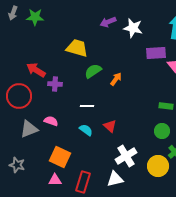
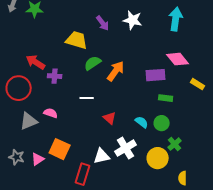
purple arrow: (108, 22) -> (103, 23), moved, turned -105
purple rectangle: (156, 53) -> (156, 75), moved
orange arrow: (116, 79) -> (116, 71), size x1.5
cyan semicircle: (86, 130) -> (142, 122), moved
white triangle: (115, 179) -> (102, 156), moved
pink triangle: (55, 180) -> (38, 159), moved, turned -32

